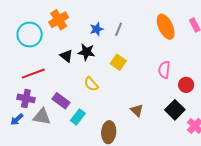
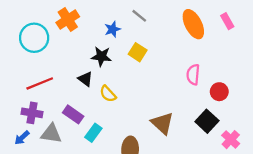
gray line: (119, 29) -> (139, 16), moved, turned -72
black triangle: (66, 56) -> (85, 79), moved
yellow square: (118, 62) -> (138, 52), moved
brown triangle: (137, 110) -> (162, 123), size x1.5

